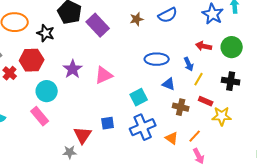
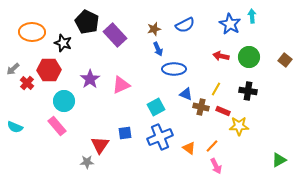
blue arrow: (189, 64) -> (158, 49), moved
brown cross: (181, 107) -> (201, 107), moved

